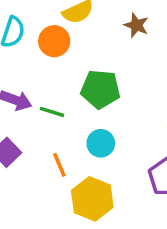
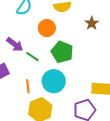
orange circle: (54, 41) -> (47, 28), moved
cyan circle: (101, 143) -> (54, 81), size x1.5

